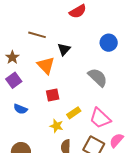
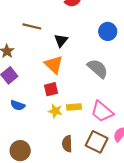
orange triangle: (46, 65) -> (54, 65), moved
yellow rectangle: (74, 113) -> (74, 107), turned 32
yellow star: (56, 126) -> (55, 111), moved

